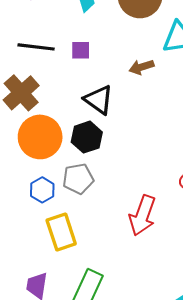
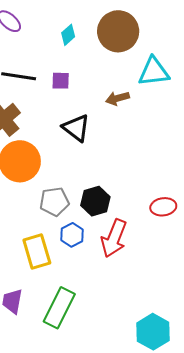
black hexagon: (87, 137) -> (95, 201), moved
blue hexagon: (42, 190) -> (72, 235), moved

